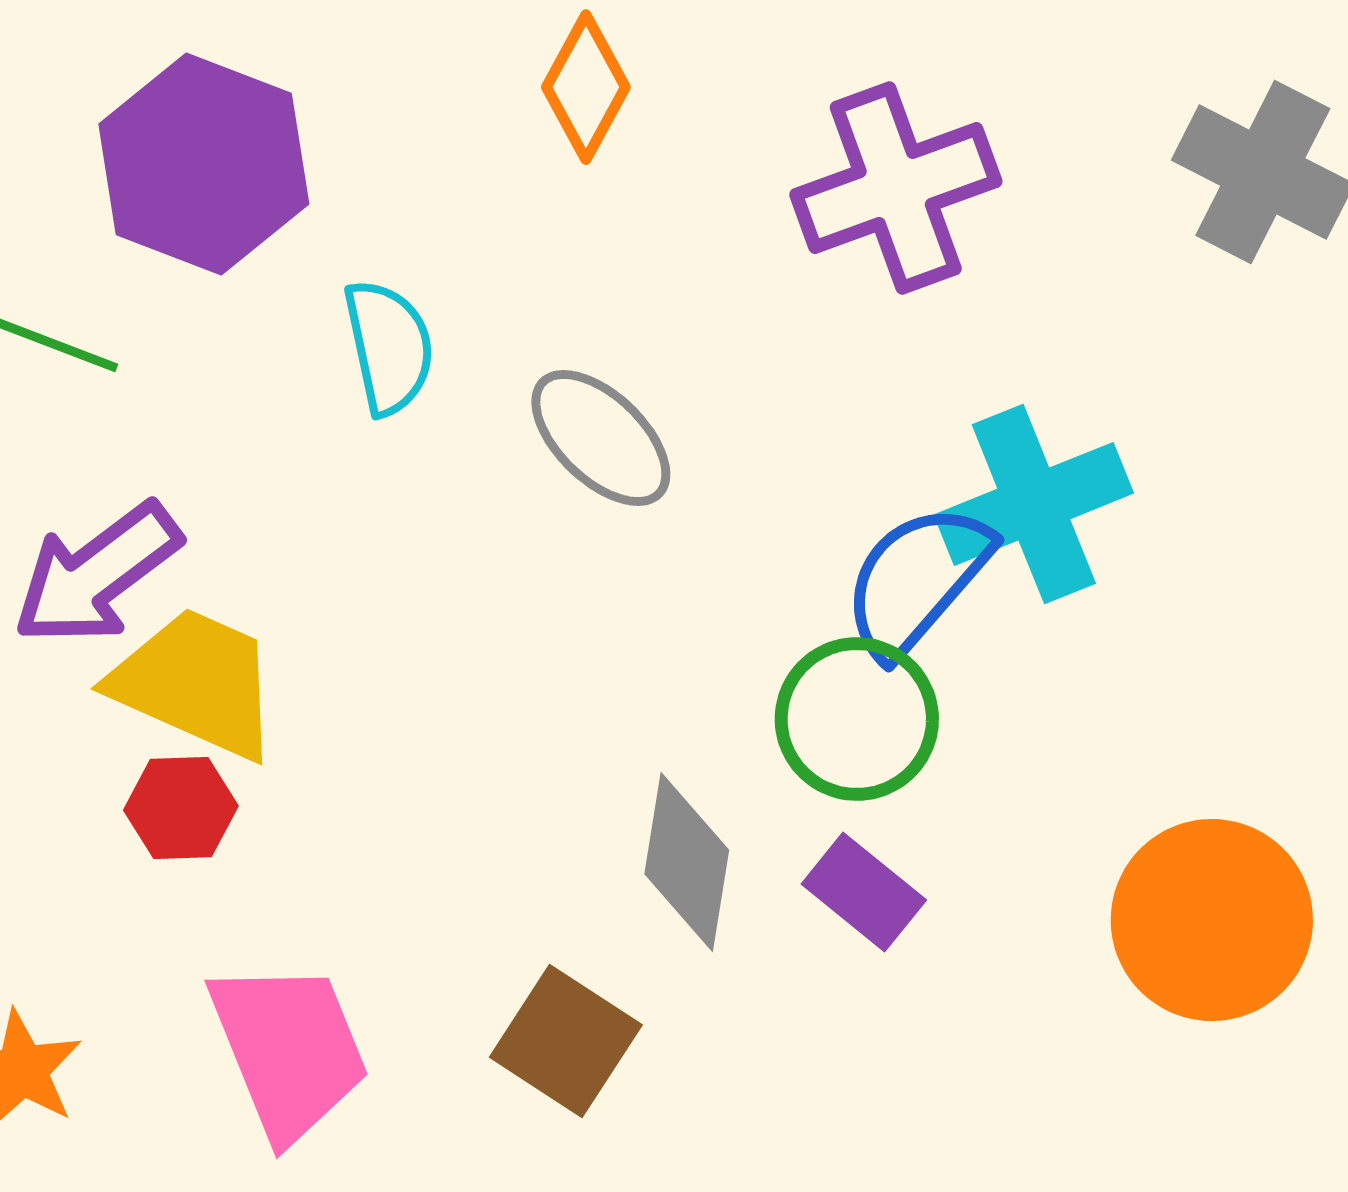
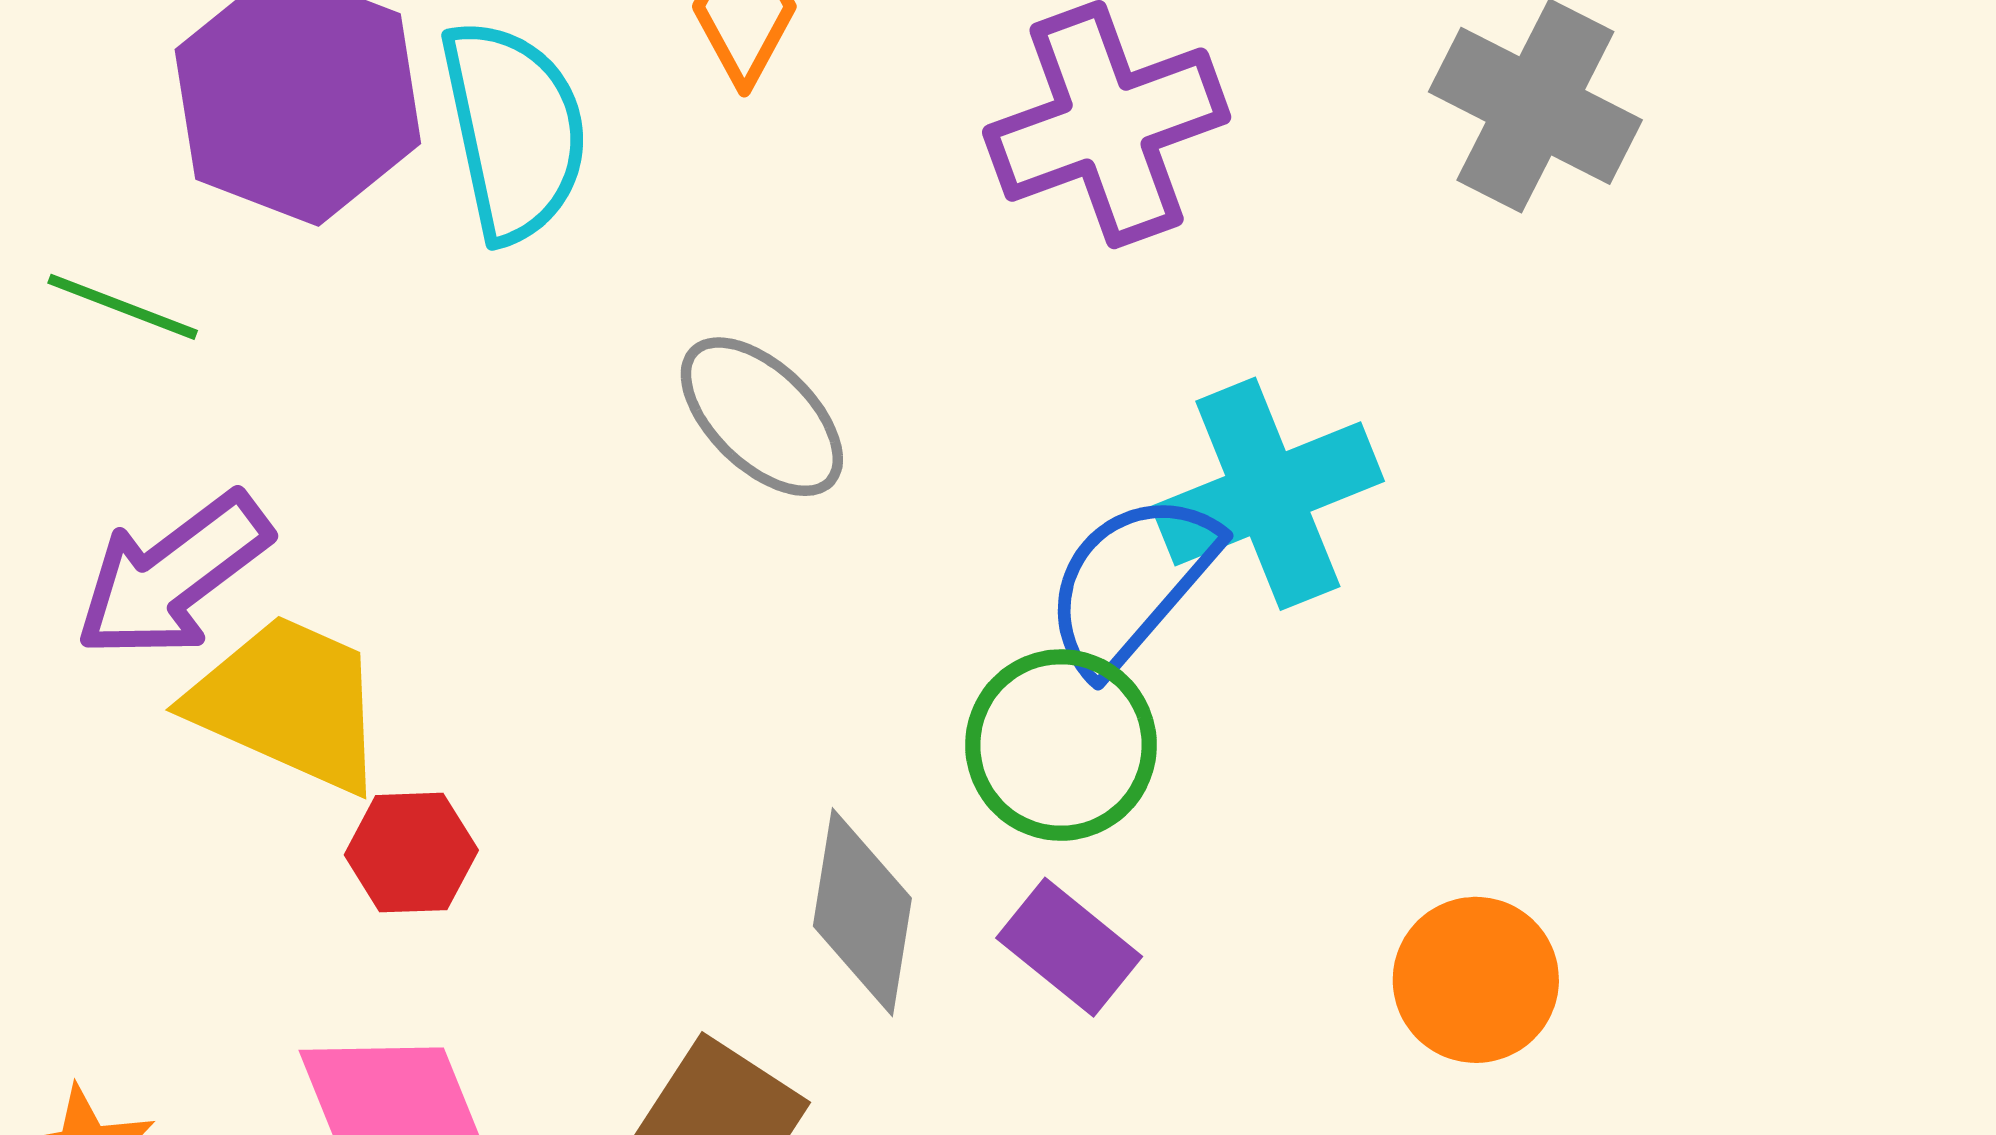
cyan semicircle: (389, 347) -> (514, 130), moved, size x1.4
red hexagon: (181, 808) -> (411, 853), moved
orange circle: (1212, 920) -> (1476, 980), size x0.7

